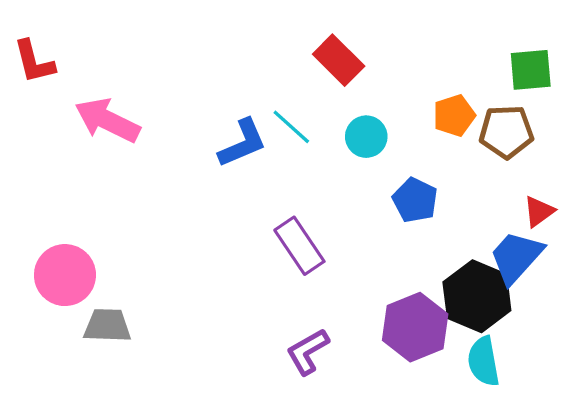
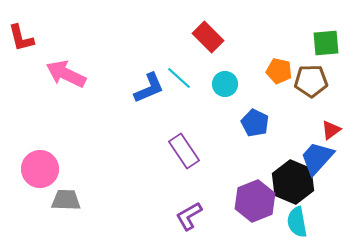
orange pentagon: (454, 115) -> (279, 71), turned 30

